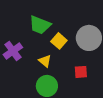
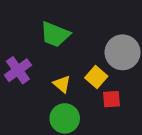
yellow square: (59, 41) -> (96, 77), moved

